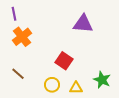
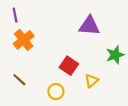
green star: (102, 80) -> (115, 55), moved, turned 30
yellow triangle: (76, 88) -> (91, 81), moved, turned -40

